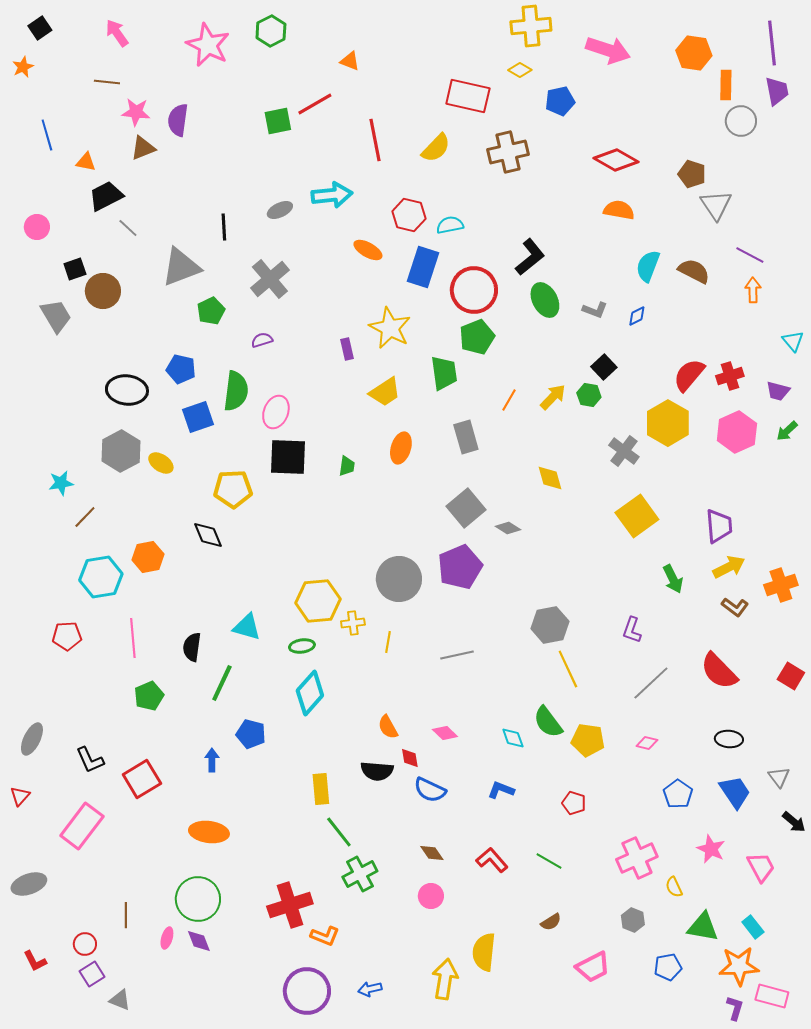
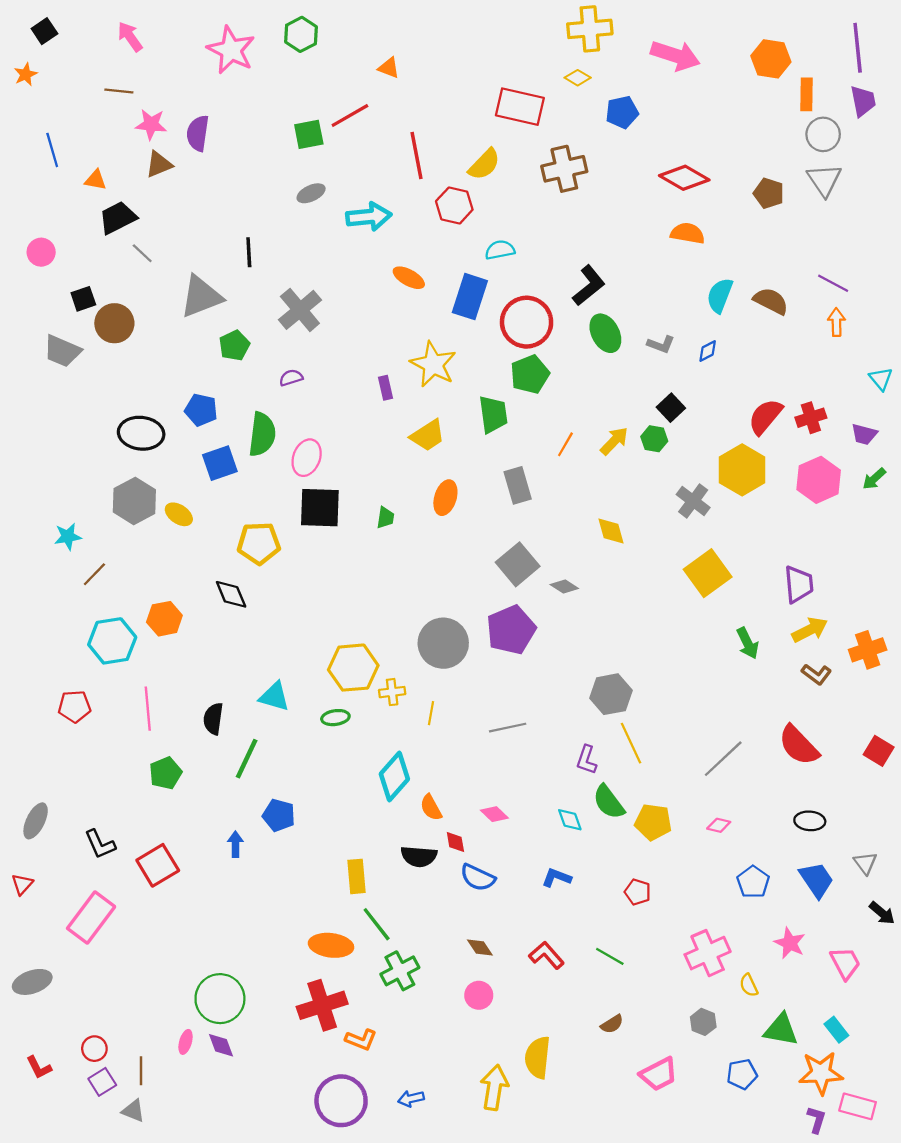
gray triangle: (716, 205) -> (824, 180), moved
gray ellipse: (280, 210) -> (311, 193), moved
red hexagon: (409, 215) -> (454, 205), moved
gray trapezoid: (56, 316) -> (62, 351), turned 144
purple L-shape: (632, 630) -> (587, 760), moved
cyan diamond: (310, 693) -> (394, 776), moved
orange ellipse: (209, 832) -> (331, 945), moved
brown line: (126, 915) -> (141, 1071), moved

